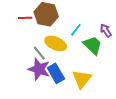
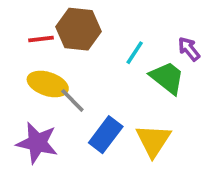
yellow ellipse: (56, 43) -> (48, 84), moved
purple star: (39, 69) -> (37, 143), moved
blue rectangle: (56, 73) -> (106, 135), turned 72

